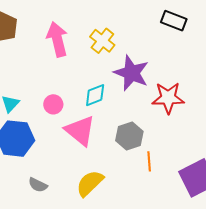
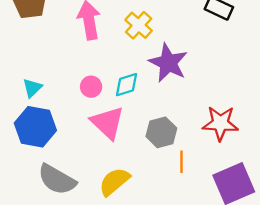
red star: (168, 98) -> (220, 123), moved
pink circle: (53, 104) -> (91, 87), moved
gray semicircle: (38, 185) -> (57, 180), size x1.8

